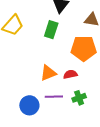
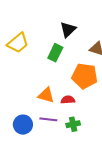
orange triangle: (48, 73) -> (46, 95), turned 30

